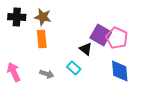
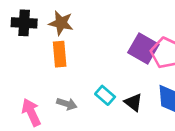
black triangle: (86, 49) -> (133, 102), moved
pink arrow: (14, 72) -> (31, 112), moved

